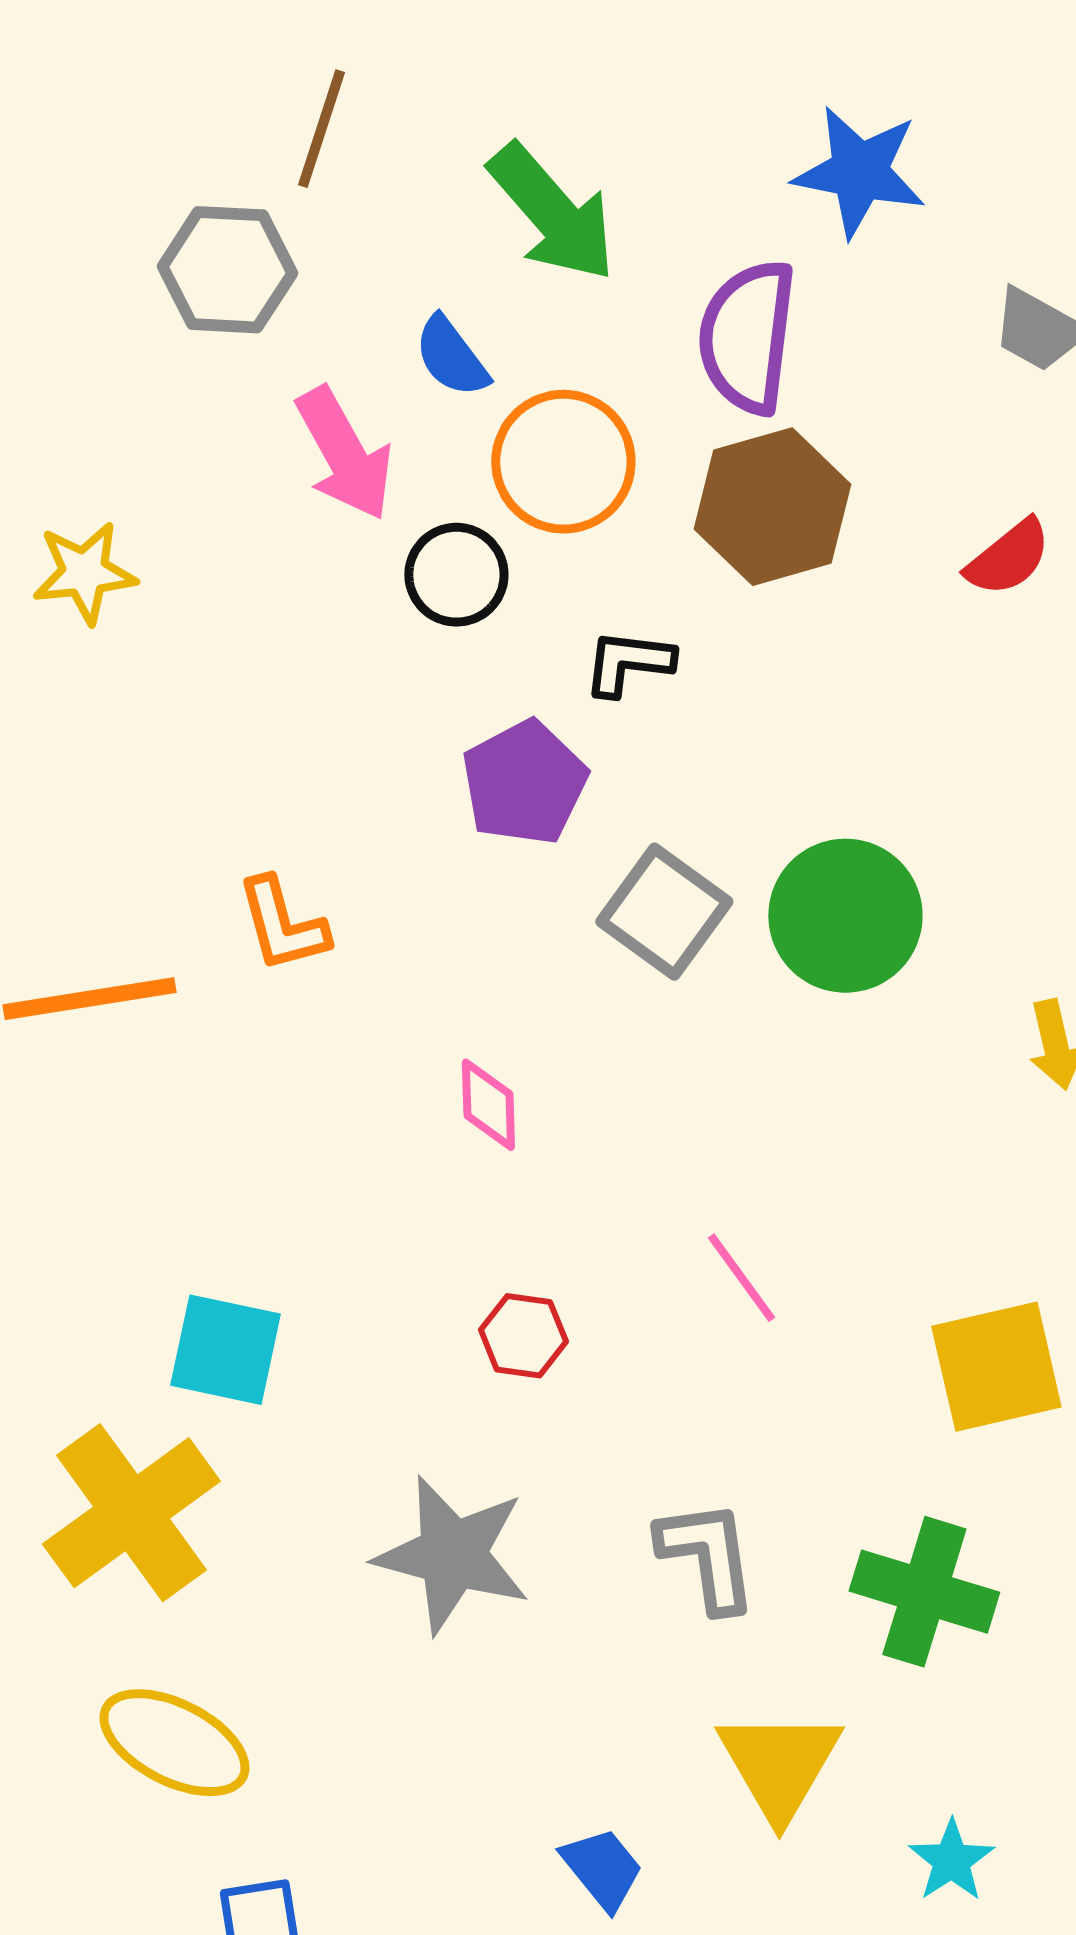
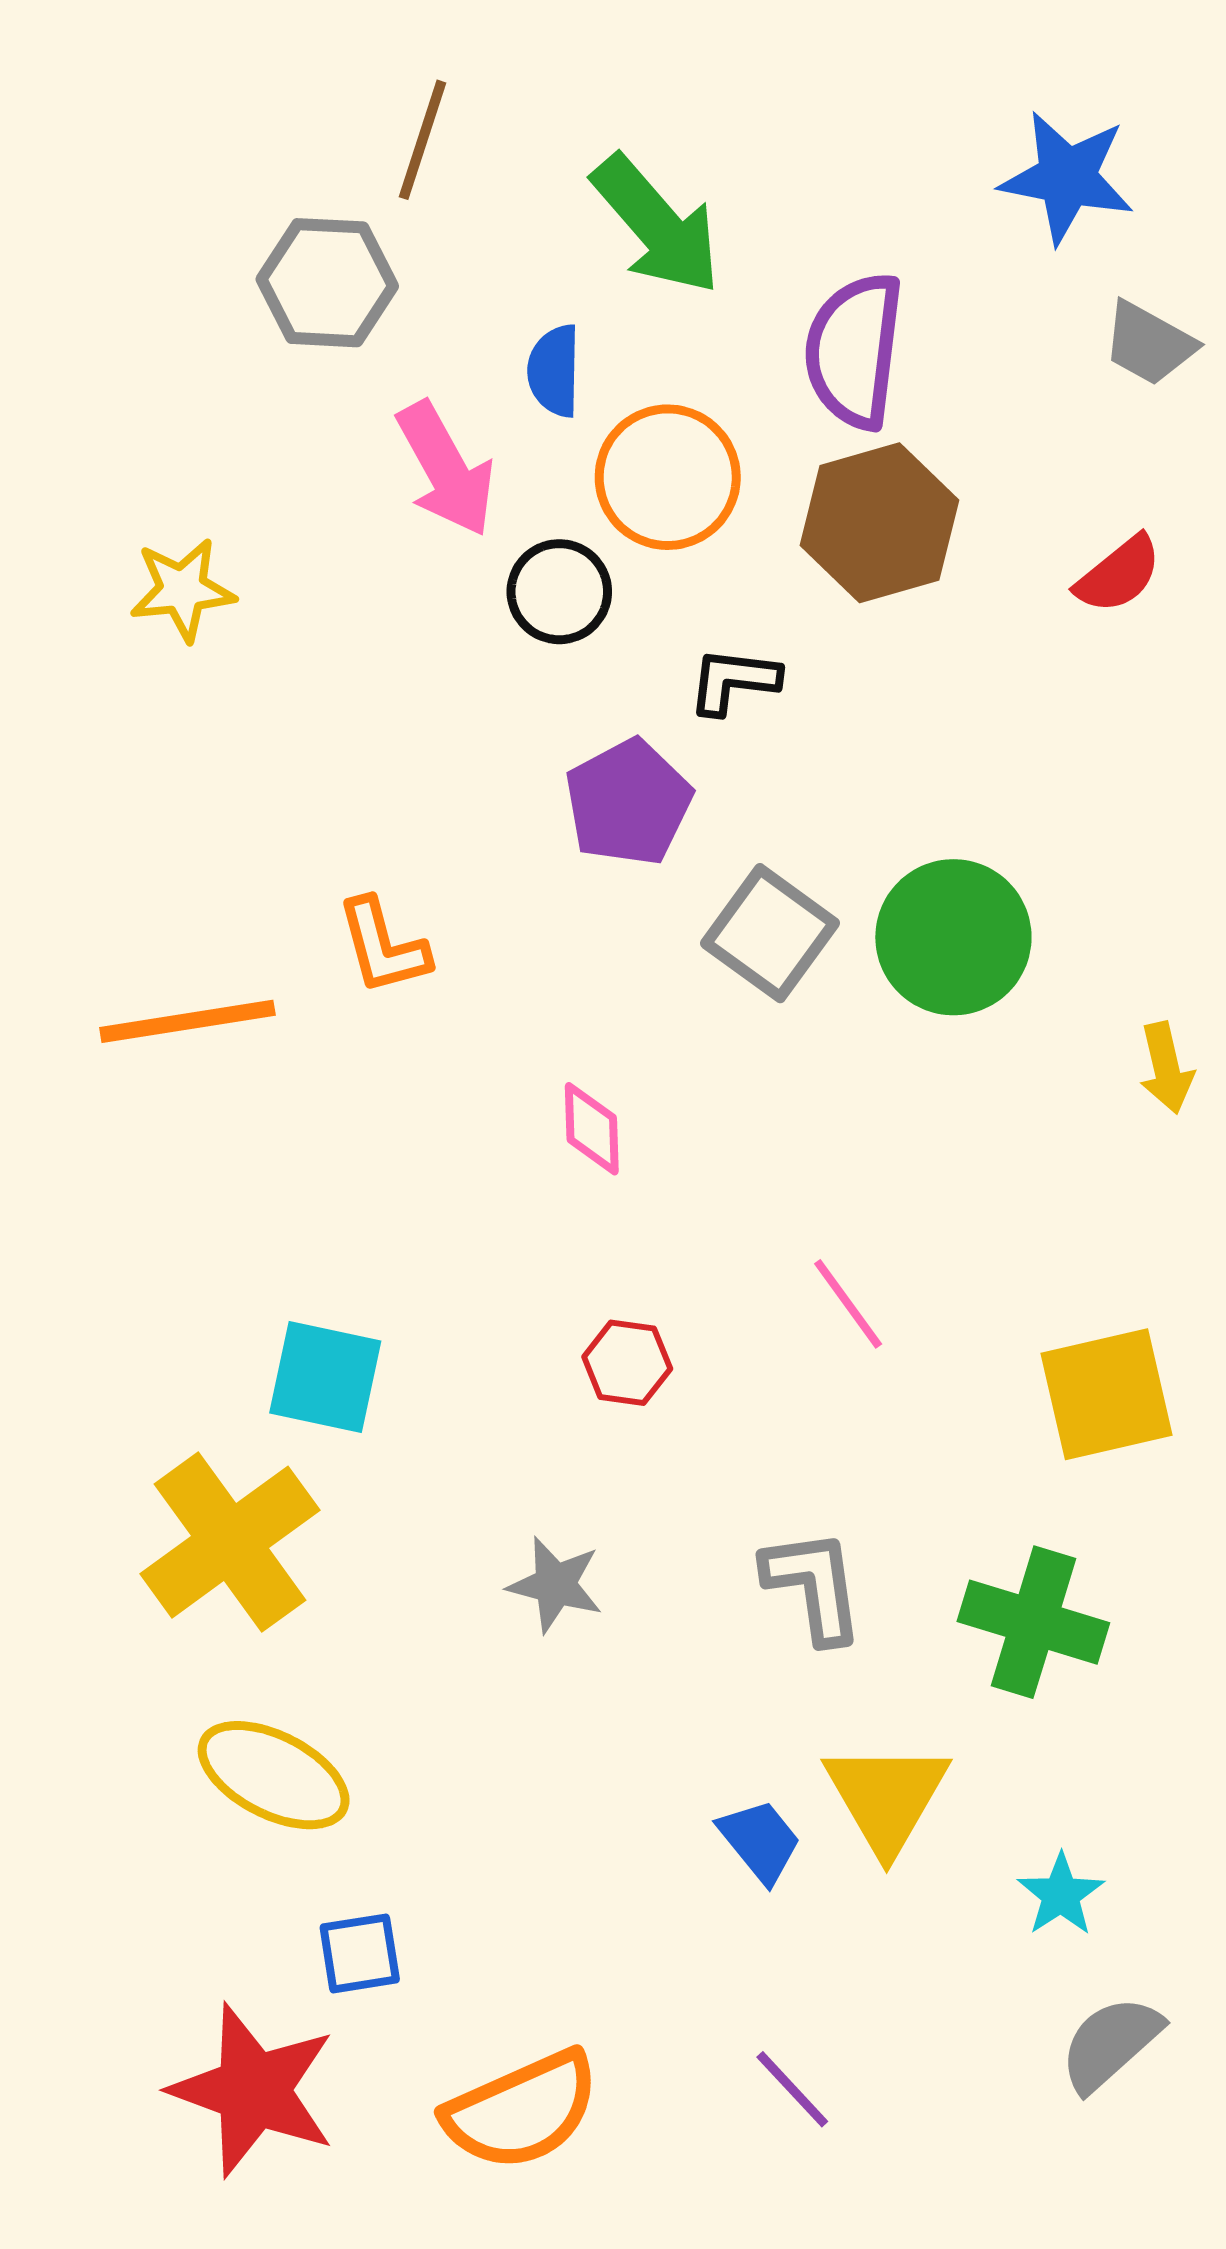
blue star: (859, 172) -> (1067, 177), moved
blue semicircle: (451, 357) -> (554, 371), turned 38
gray star: (452, 1555) -> (555, 1585), size x0.6
blue trapezoid: (602, 1869) -> (760, 1841), moved

